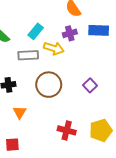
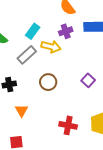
gray rectangle: (28, 55) -> (27, 55), turned -36
brown circle: (49, 85) -> (48, 82), size x0.7

